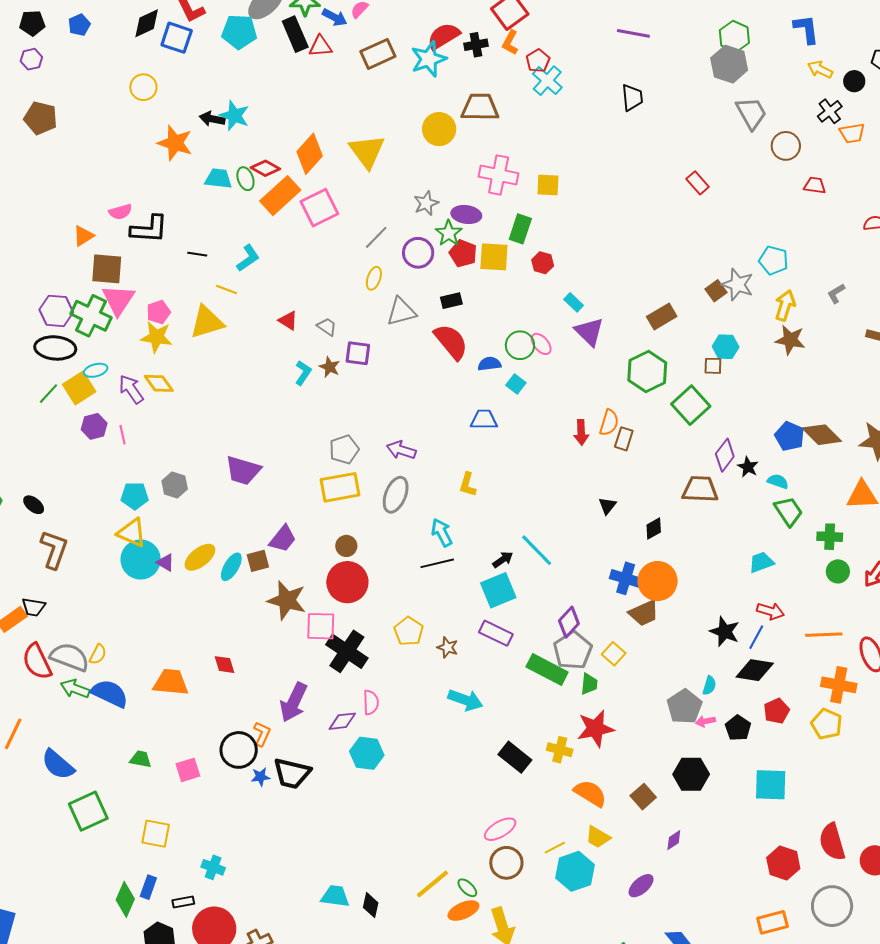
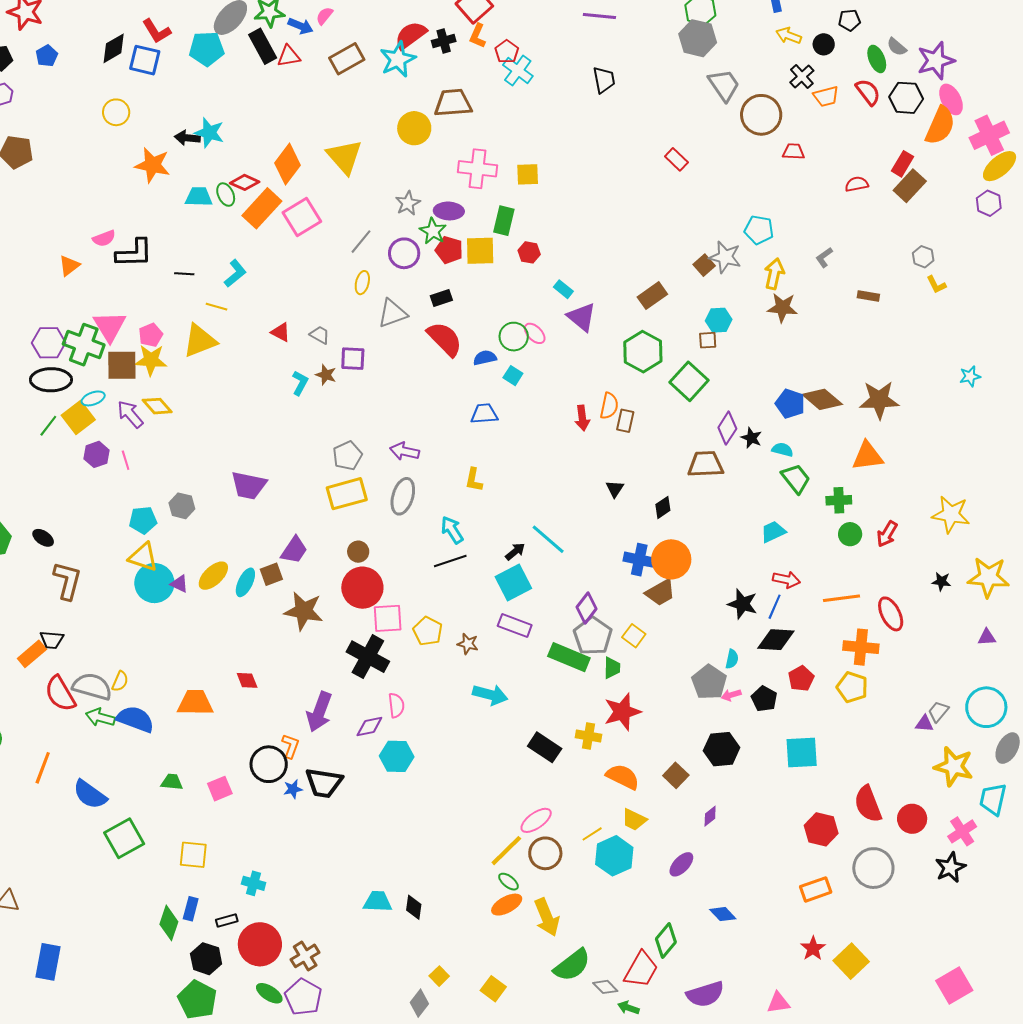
brown circle: (786, 146) -> (761, 115), size x1.4
brown square: (107, 269) -> (122, 365), moved
pink square: (321, 626) -> (388, 618), moved
yellow line: (432, 884) -> (506, 851), moved

